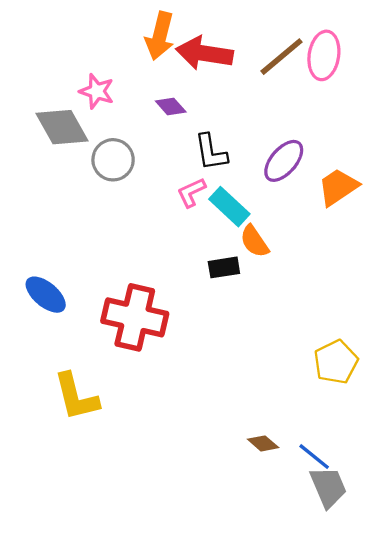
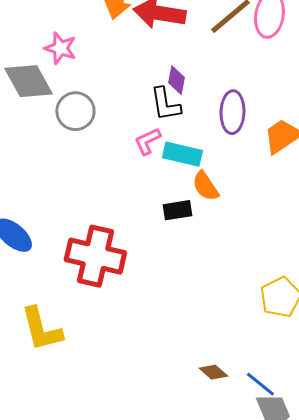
purple diamond: (171, 107) -> (176, 80), moved, turned 52
purple ellipse: (284, 161) -> (232, 112), turned -39
cyan rectangle: (229, 207) -> (182, 154), turned -30

